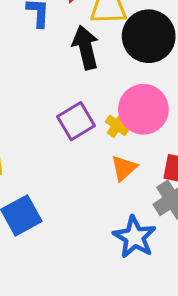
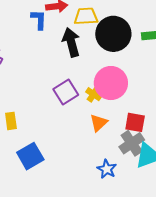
blue star: (135, 237) -> (107, 169), size x0.7

